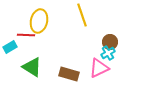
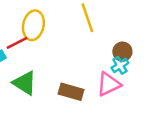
red line: (26, 35) -> (17, 43), turned -30

